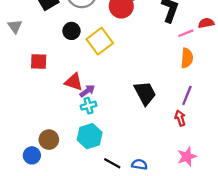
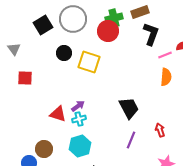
yellow square: (100, 41) -> (89, 62), turned -35
red square: (39, 61) -> (25, 78), moved
red triangle: (74, 82) -> (58, 114), moved
purple line: (187, 95) -> (131, 140), moved

